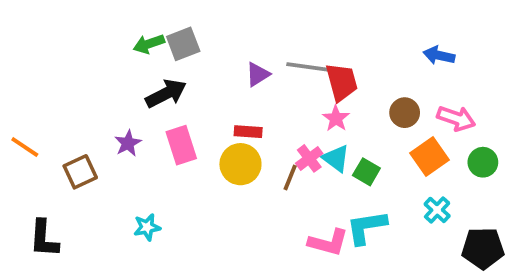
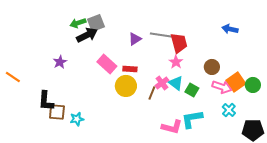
black arrow: (166, 94) -> (87, 35), moved
brown circle: (405, 113) -> (212, 67), moved
pink arrow: (456, 118) -> (222, 87), moved
purple star: (128, 143) -> (60, 62), moved
pink rectangle: (181, 145) -> (107, 64), moved, turned -30
orange square: (429, 157) -> (236, 82), moved
brown square: (80, 172) -> (57, 112), moved, turned 30
black L-shape: (44, 239) -> (46, 101), moved

